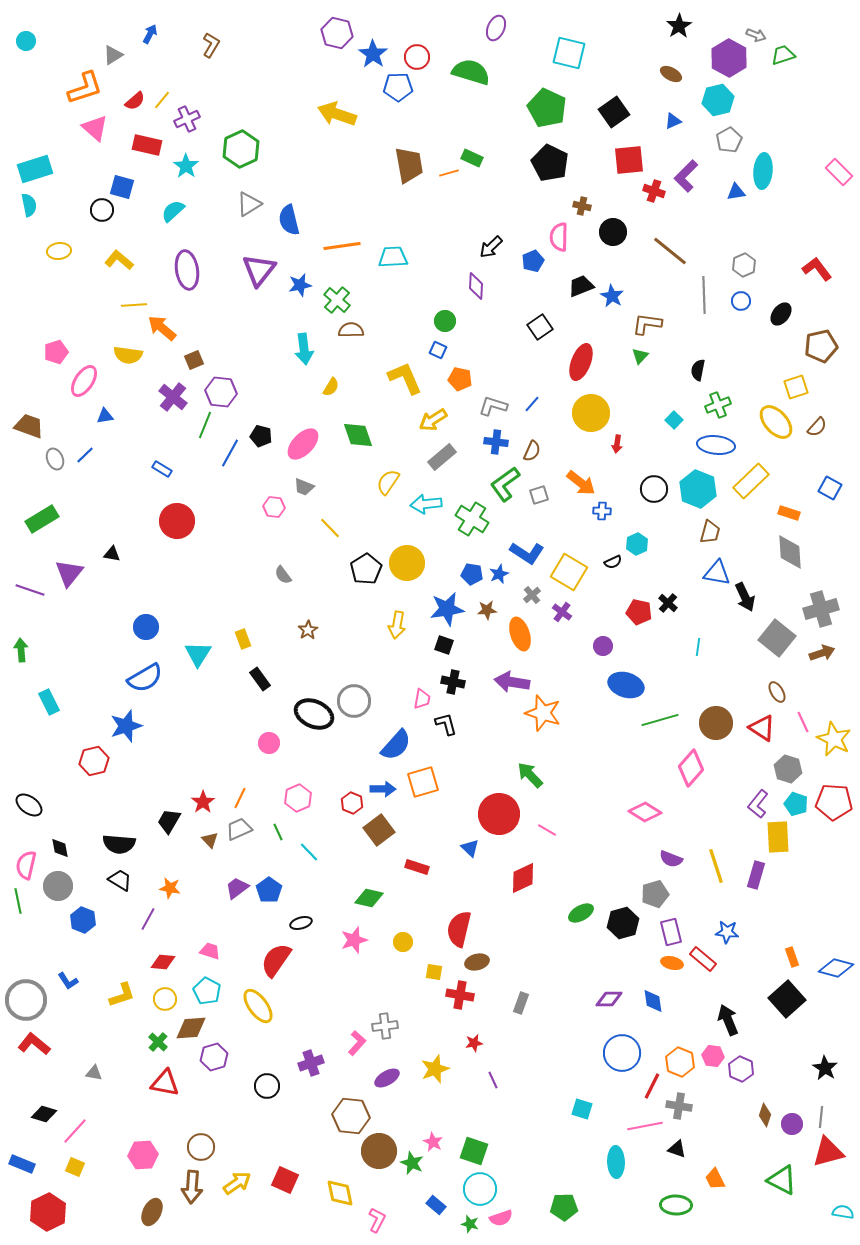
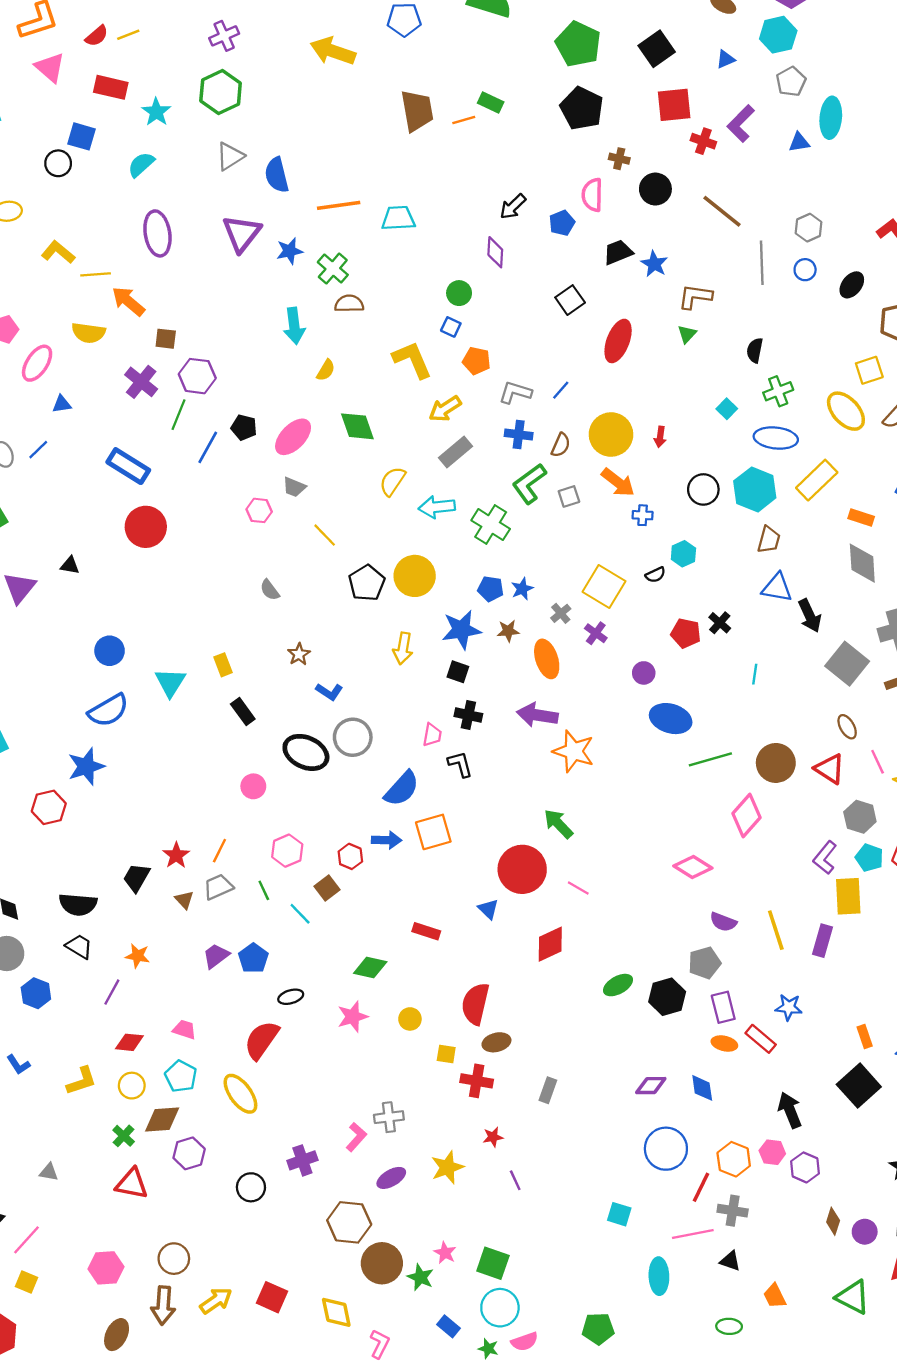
yellow line: (162, 100) -> (128, 35), turned 30
purple cross: (187, 119) -> (224, 36), moved
yellow L-shape: (119, 260) -> (58, 252), moved
brown square: (194, 360) -> (166, 339), turned 30
yellow circle: (591, 413) -> (611, 435), moved
blue rectangle: (162, 469) -> (128, 466), size x1.8
blue L-shape: (527, 553) -> (329, 692), moved, size x0.7
brown square: (379, 830) -> (327, 888), moved, size x0.7
green ellipse: (676, 1205) -> (729, 1326), size x0.7

